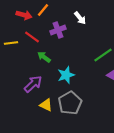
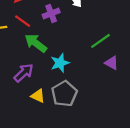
green arrow: (44, 57) -> (36, 43), size x1.5

